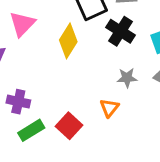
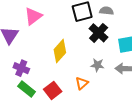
yellow diamond: (68, 41) -> (60, 51), moved
green rectangle: (31, 130) -> (27, 89), turned 60

